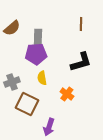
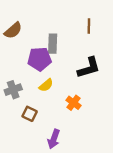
gray rectangle: (38, 38) -> (53, 44), moved
yellow semicircle: (42, 78) -> (46, 85), turned -120
brown square: (27, 104) -> (30, 114), size x0.6

